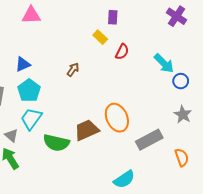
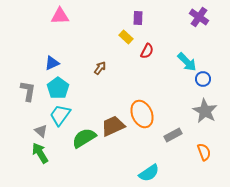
gray star: (183, 114) -> (205, 111), size x1.4
gray rectangle: (149, 140) -> (173, 135), size x0.7
green semicircle: (56, 143) -> (84, 138), turned 135

